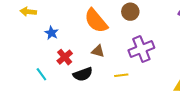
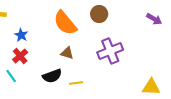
red cross: (65, 57) -> (20, 56), moved
yellow line: (121, 75) -> (76, 83), moved

